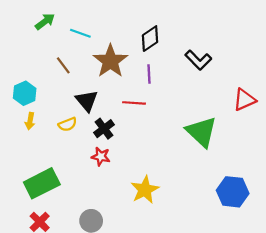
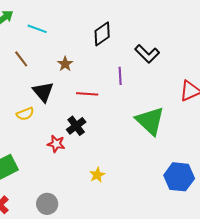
brown star: (110, 61) -> (65, 64), moved, size x0.5
purple line: (149, 74) -> (120, 76), moved
black cross: (104, 129) -> (76, 126), moved
yellow star: (145, 190) -> (97, 175), size x0.6

